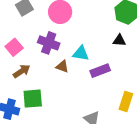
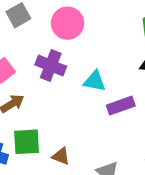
brown triangle: (62, 66) -> (61, 156), moved

